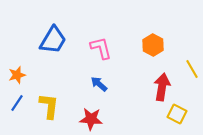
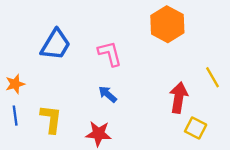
orange hexagon: (153, 45) -> (167, 24), moved, size x1.4
blue line: (17, 103) -> (15, 116), turned -42

